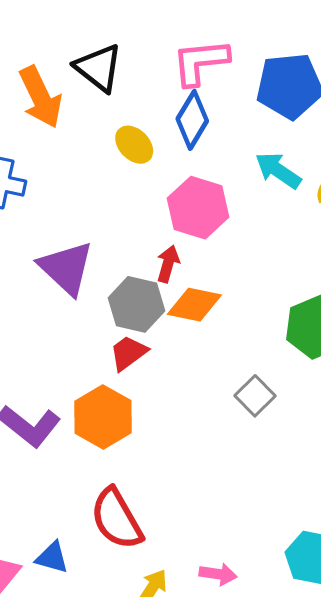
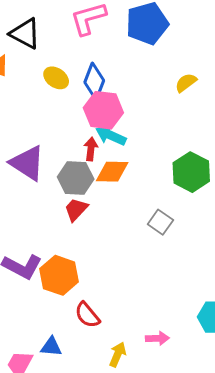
blue diamond: (192, 120) -> (94, 81), moved
cyan arrow: (278, 170) -> (111, 135), moved
orange hexagon: (103, 417) -> (59, 275), moved
red semicircle: (117, 519) -> (87, 315), size x0.7

